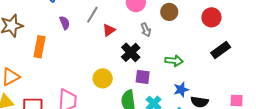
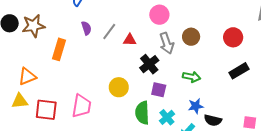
brown circle: (169, 12) -> (191, 37), moved
gray line: (92, 15) -> (109, 32), moved
red triangle: (109, 30) -> (130, 40), turned 32
gray arrow: (146, 30) -> (167, 43), size x1.5

